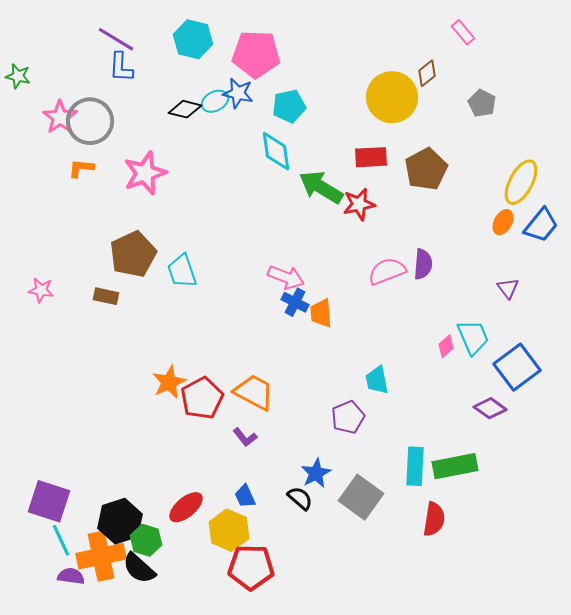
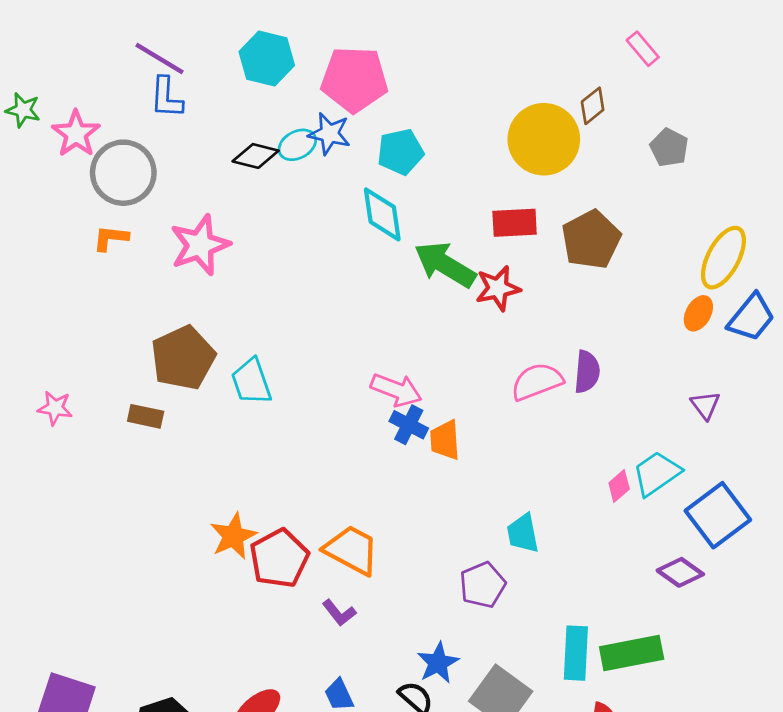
pink star: (60, 117) -> (76, 134), moved
cyan trapezoid: (473, 337) -> (657, 473), turned -102

